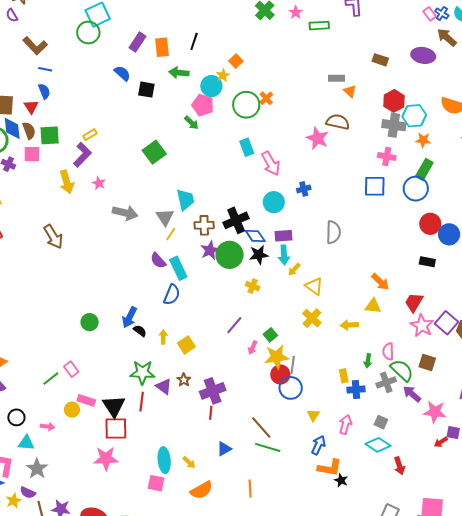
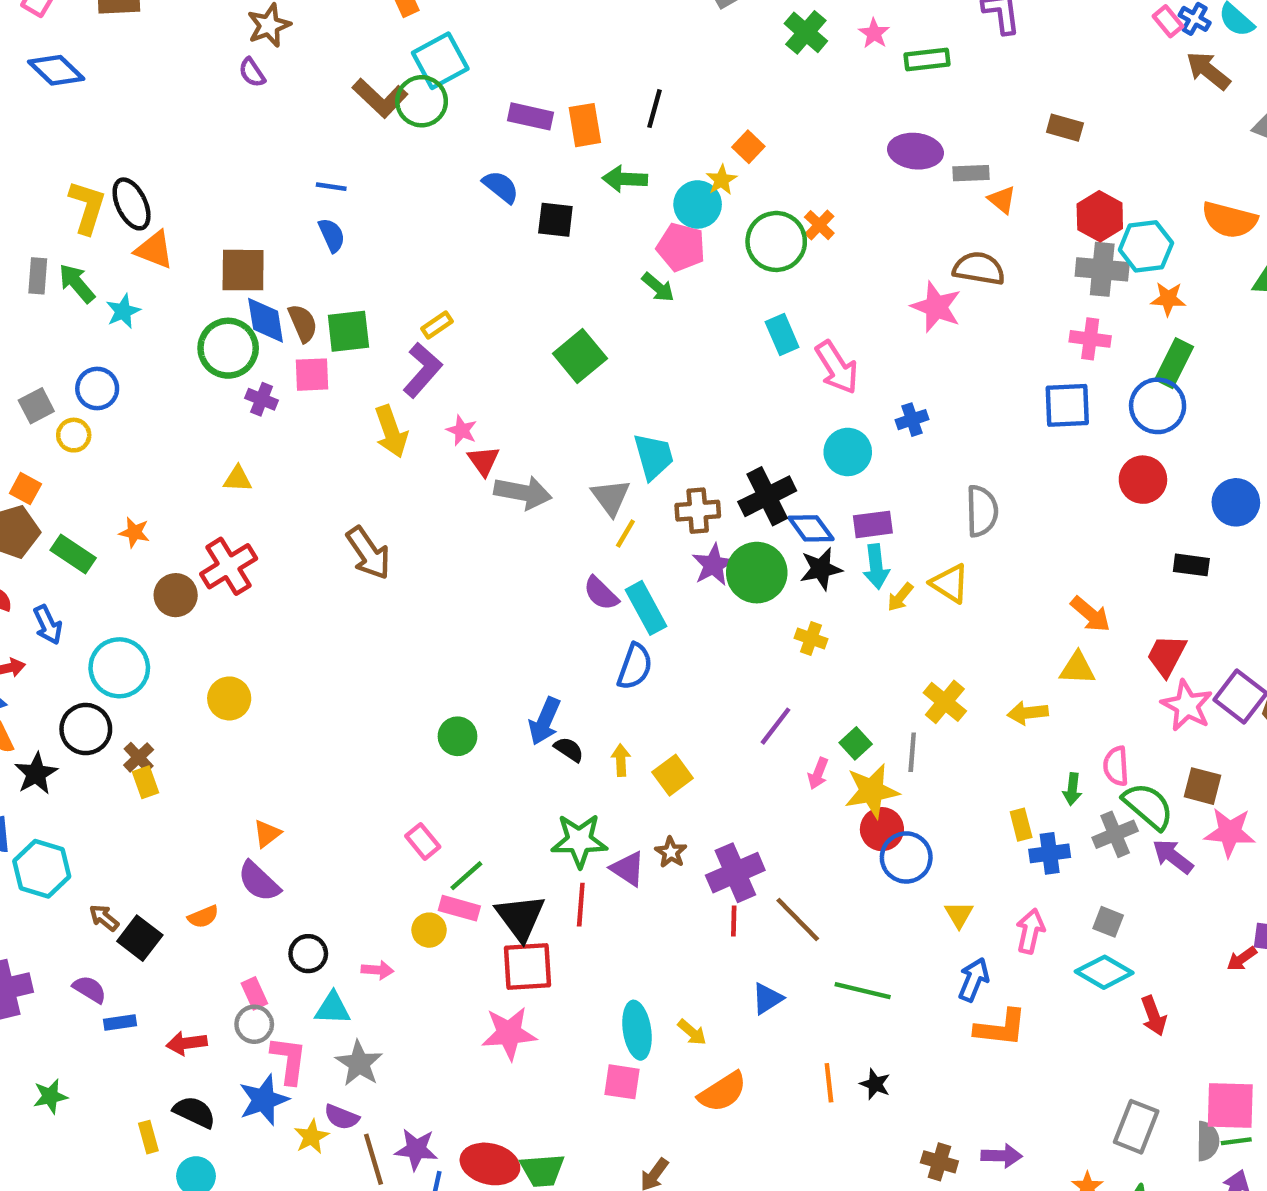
purple rectangle: (138, 42) -> (531, 116), turned 72
brown L-shape: (35, 46) -> (380, 98), moved
purple ellipse: (423, 55) -> (915, 151), moved
red triangle: (31, 107) -> (484, 461), moved
red circle: (430, 224) -> (1143, 480), moved
yellow triangle: (314, 286) -> (950, 583), moved
gray line: (293, 365) -> (912, 752), moved
green line: (51, 379) -> (466, 876), moved
pink star: (435, 412) -> (1230, 832), moved
brown line: (261, 427) -> (798, 919), moved
black star: (341, 480) -> (875, 1084), moved

